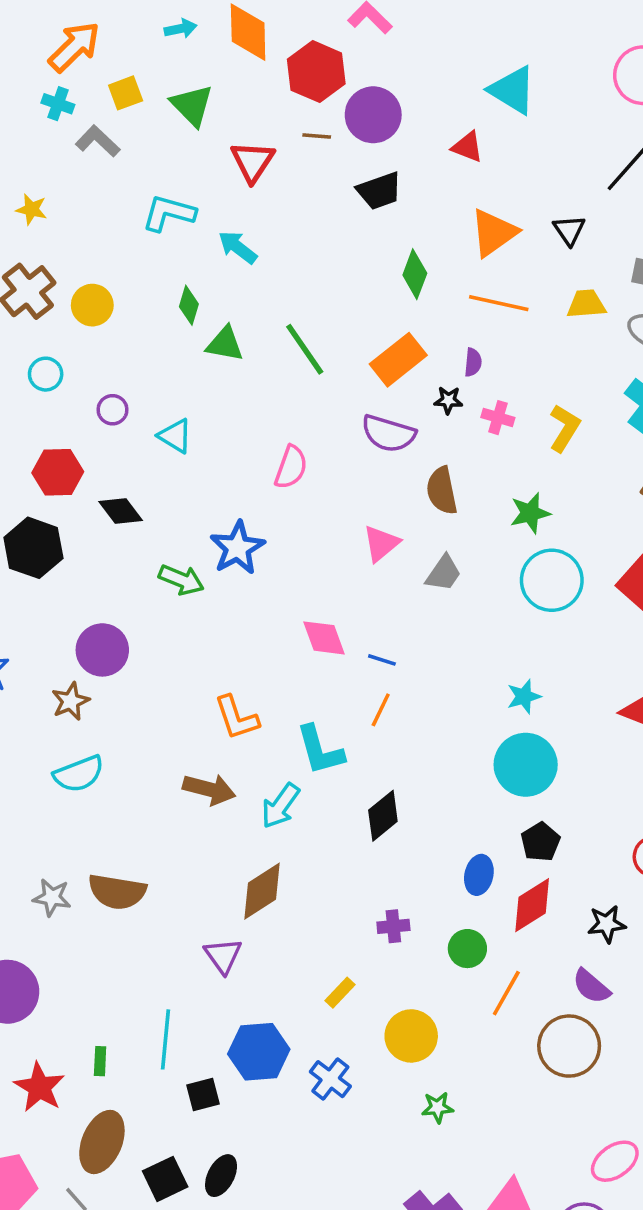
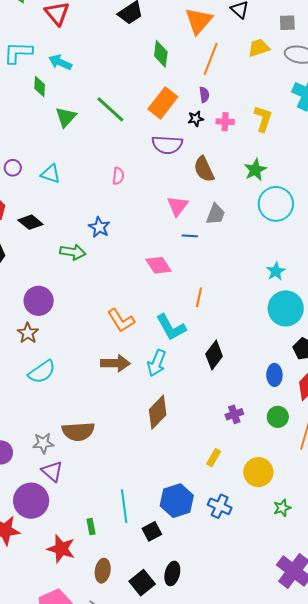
orange line: (499, 303) -> (211, 59), turned -68
green diamond: (189, 305) -> (40, 87), moved
green triangle: (225, 344) -> (66, 117), turned -45
pink semicircle: (291, 467) -> (118, 176), size x0.7
blue star: (237, 548) -> (99, 227), size x0.7
blue line: (382, 660) -> (190, 236), moved
purple triangle: (223, 956) -> (52, 471), moved
brown ellipse: (102, 1142) -> (103, 571), size x0.7

